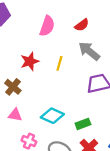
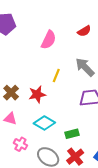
red semicircle: (82, 25) -> (84, 31), moved
red star: (30, 61) -> (37, 94), moved

